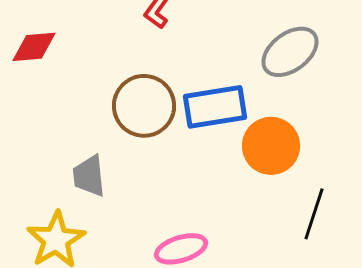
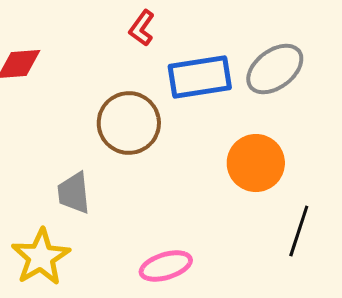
blue rectangle: (215, 107) -> (200, 77), moved

